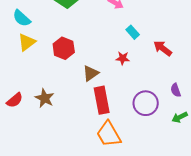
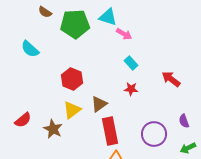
cyan rectangle: (133, 32) -> (131, 63), moved
yellow triangle: (27, 42) -> (72, 110), moved
red semicircle: (15, 100) -> (23, 120), moved

